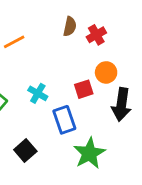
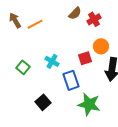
brown semicircle: (70, 26) -> (75, 13), turned 32
green star: (89, 153) -> (89, 104), turned -30

